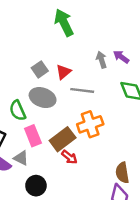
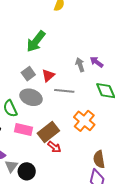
green arrow: (64, 23) -> (36, 41), moved, turned -115
orange cross: (90, 124) -> (84, 121), moved, turned -30
pink rectangle: (33, 136) -> (23, 130), turned -54
gray triangle: (21, 158) -> (11, 166), moved, turned 40

